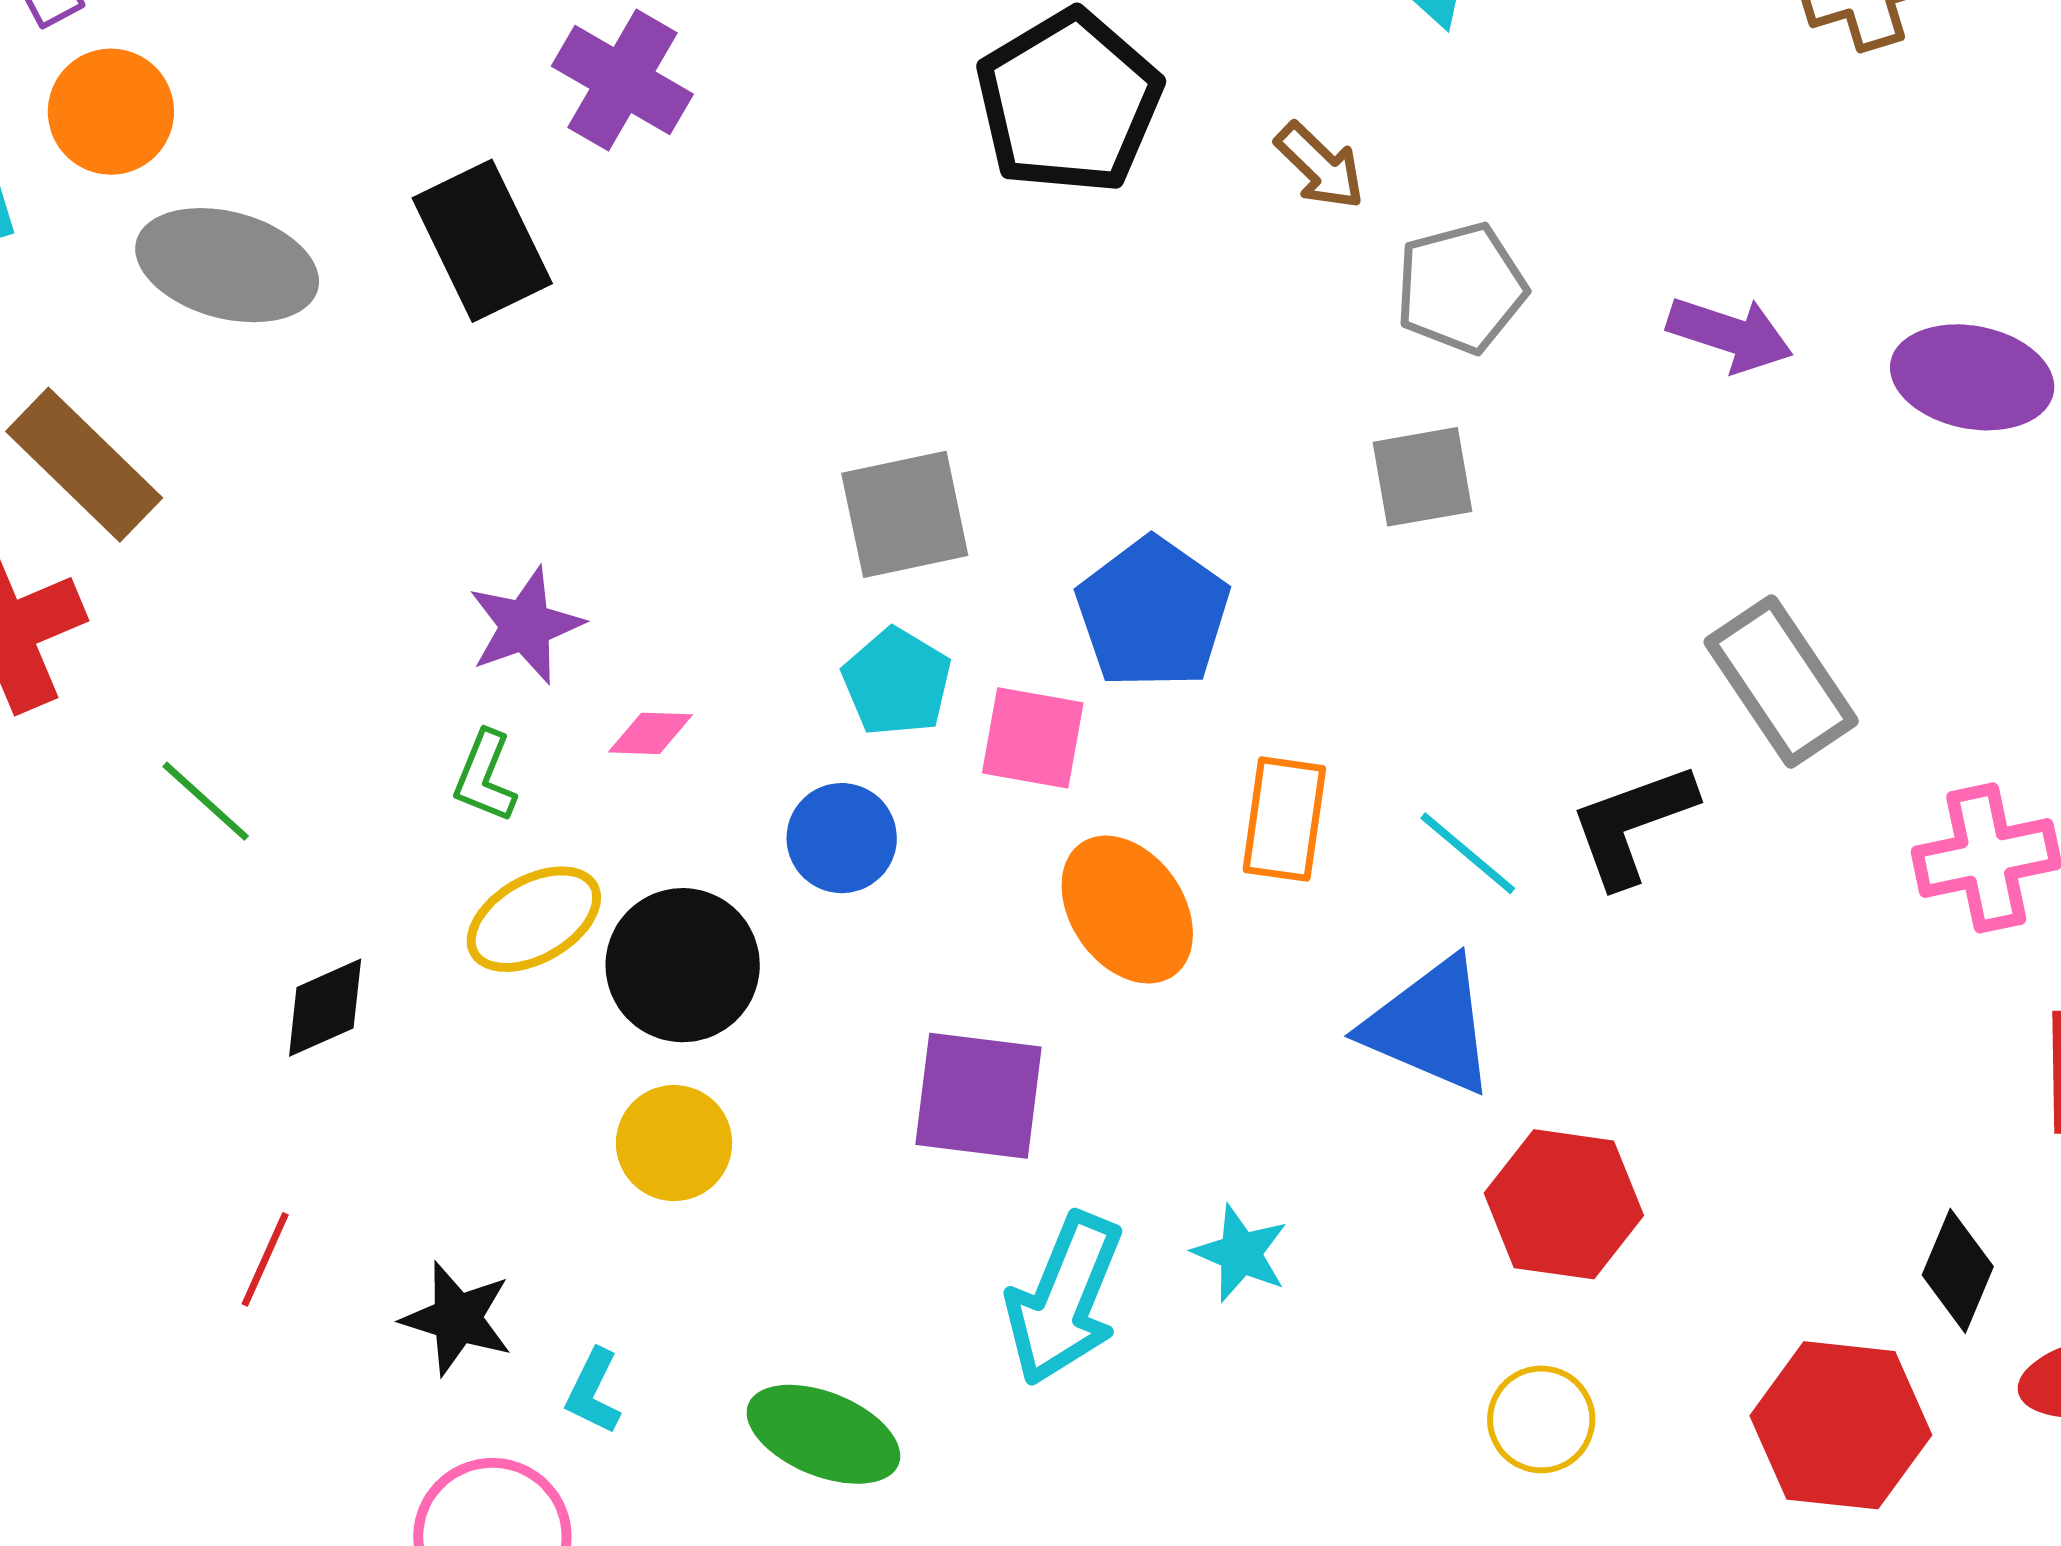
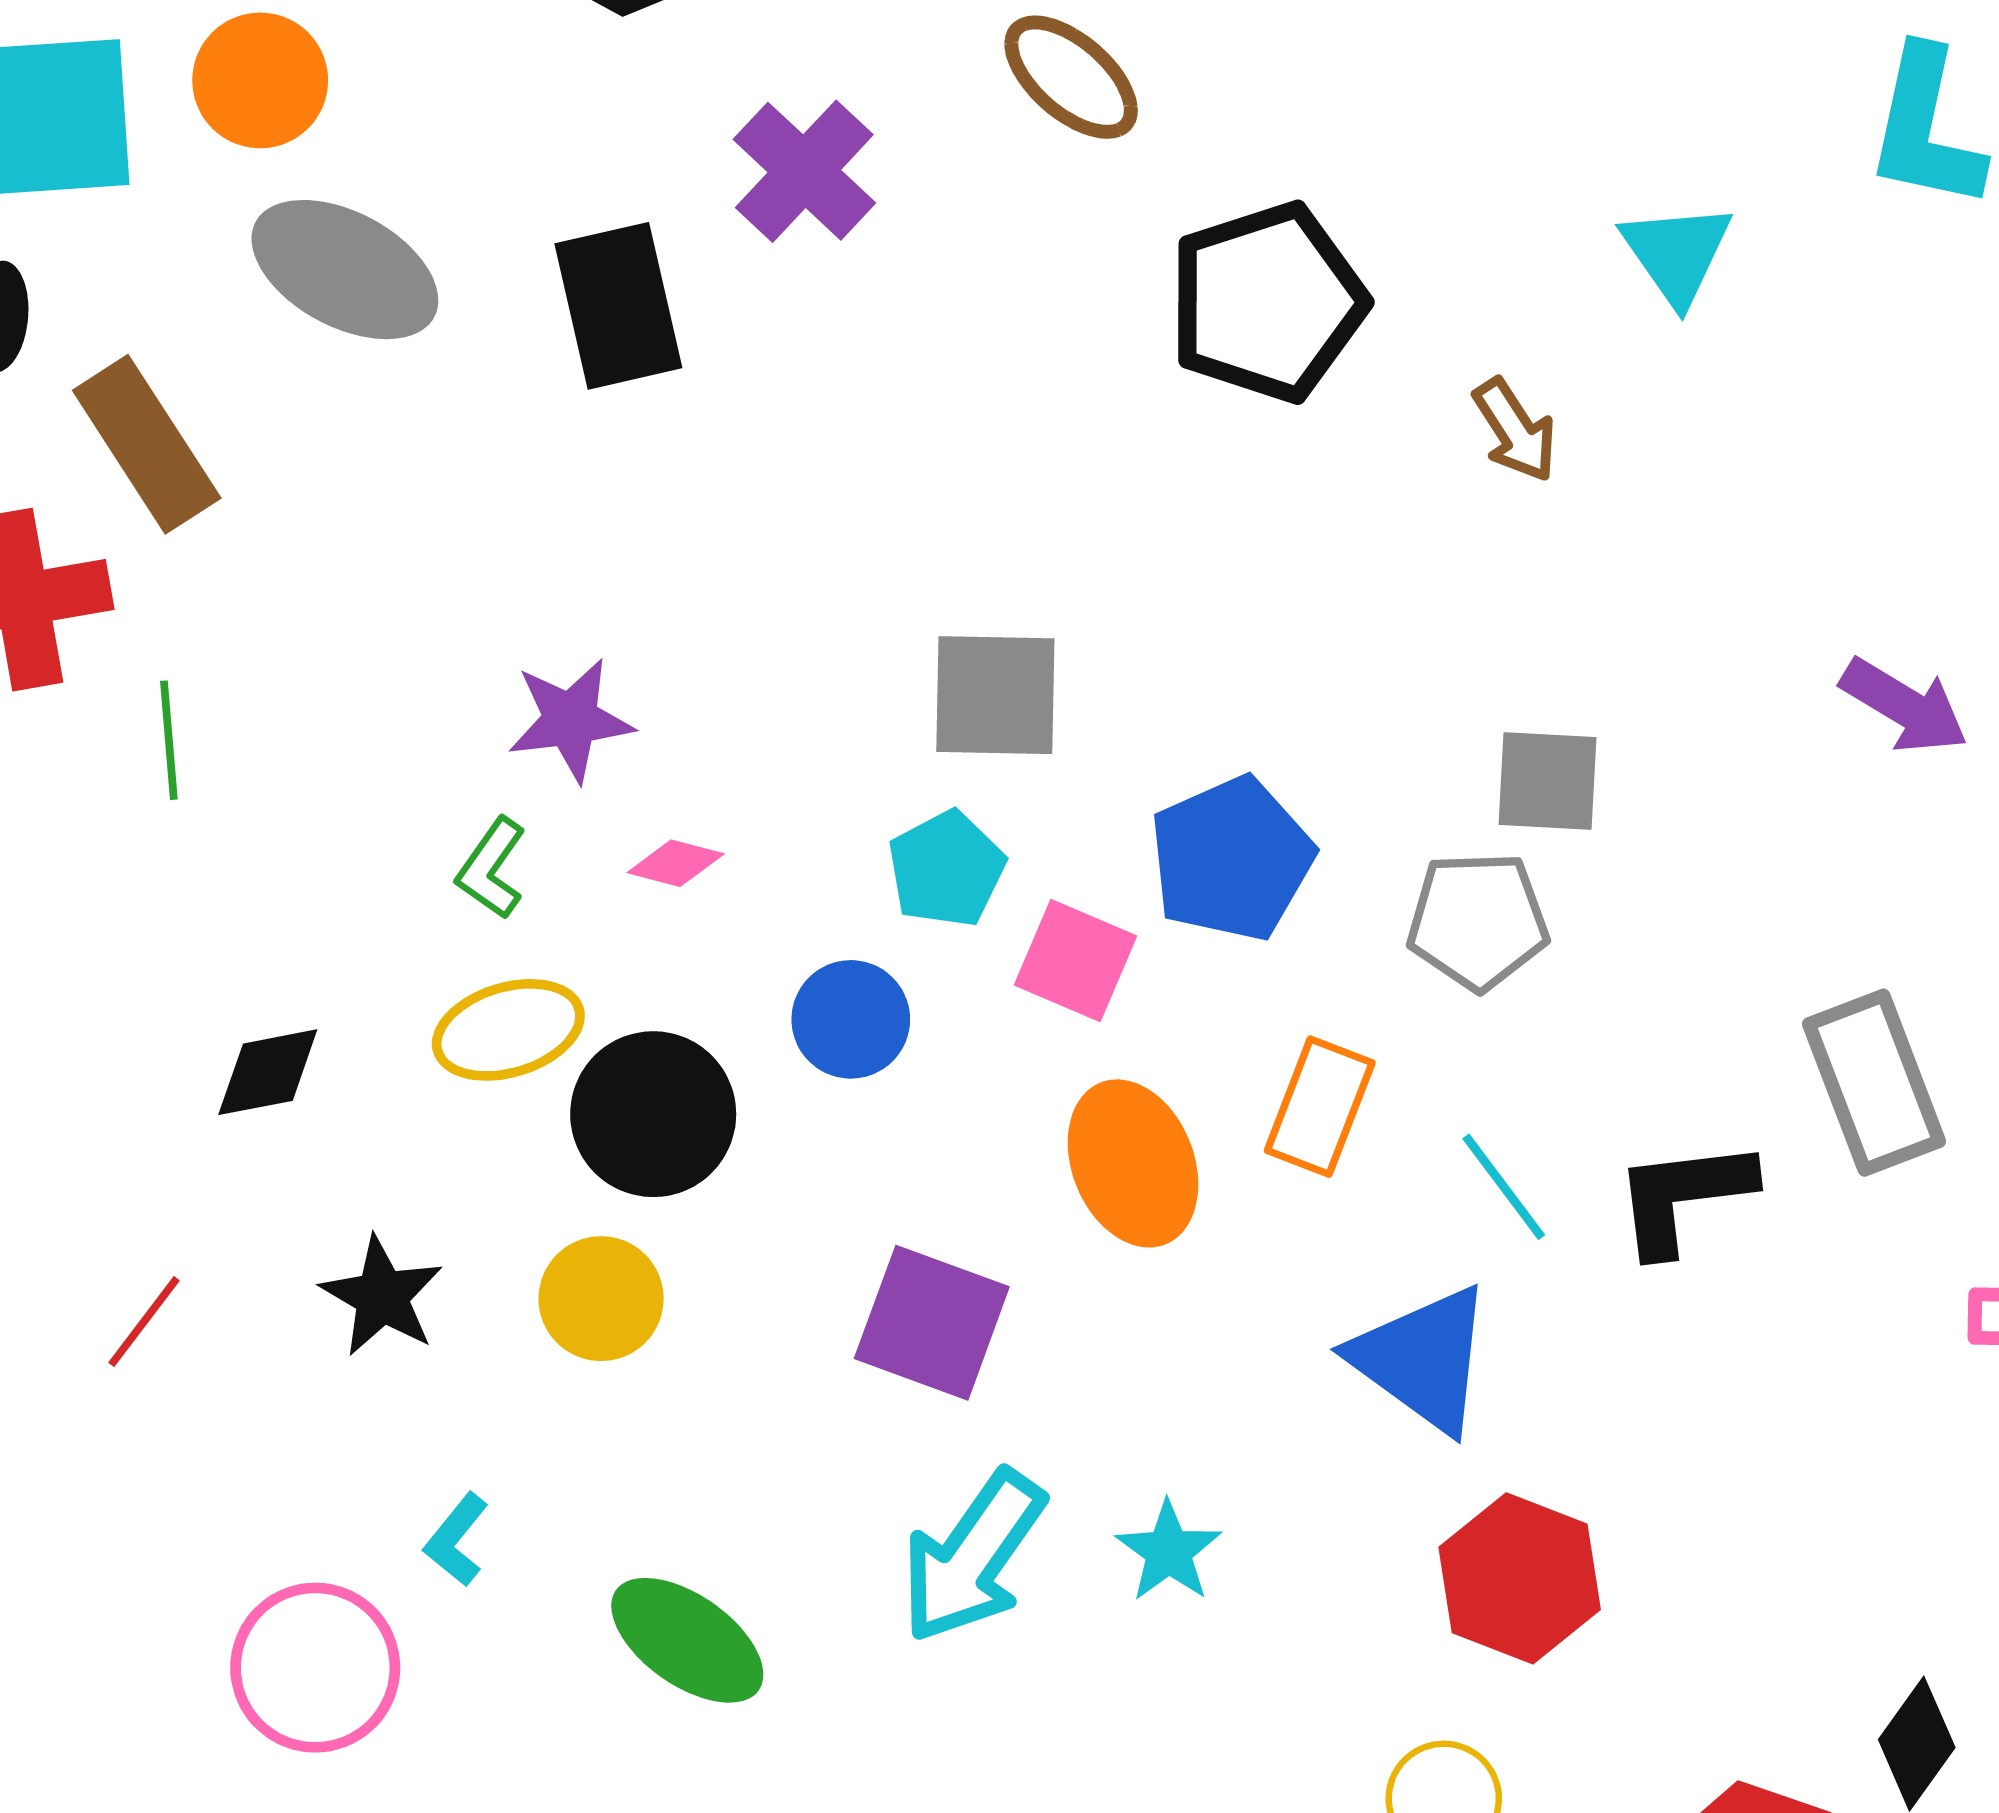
gray pentagon: (1461, 288) -> (1478, 921), moved
green line: (206, 801) -> (169, 740), moved, turned 30
black star: (457, 1319) -> (382, 1296), moved

